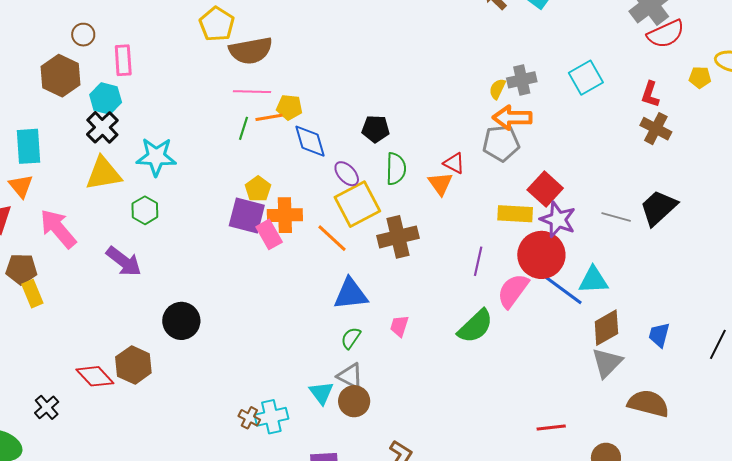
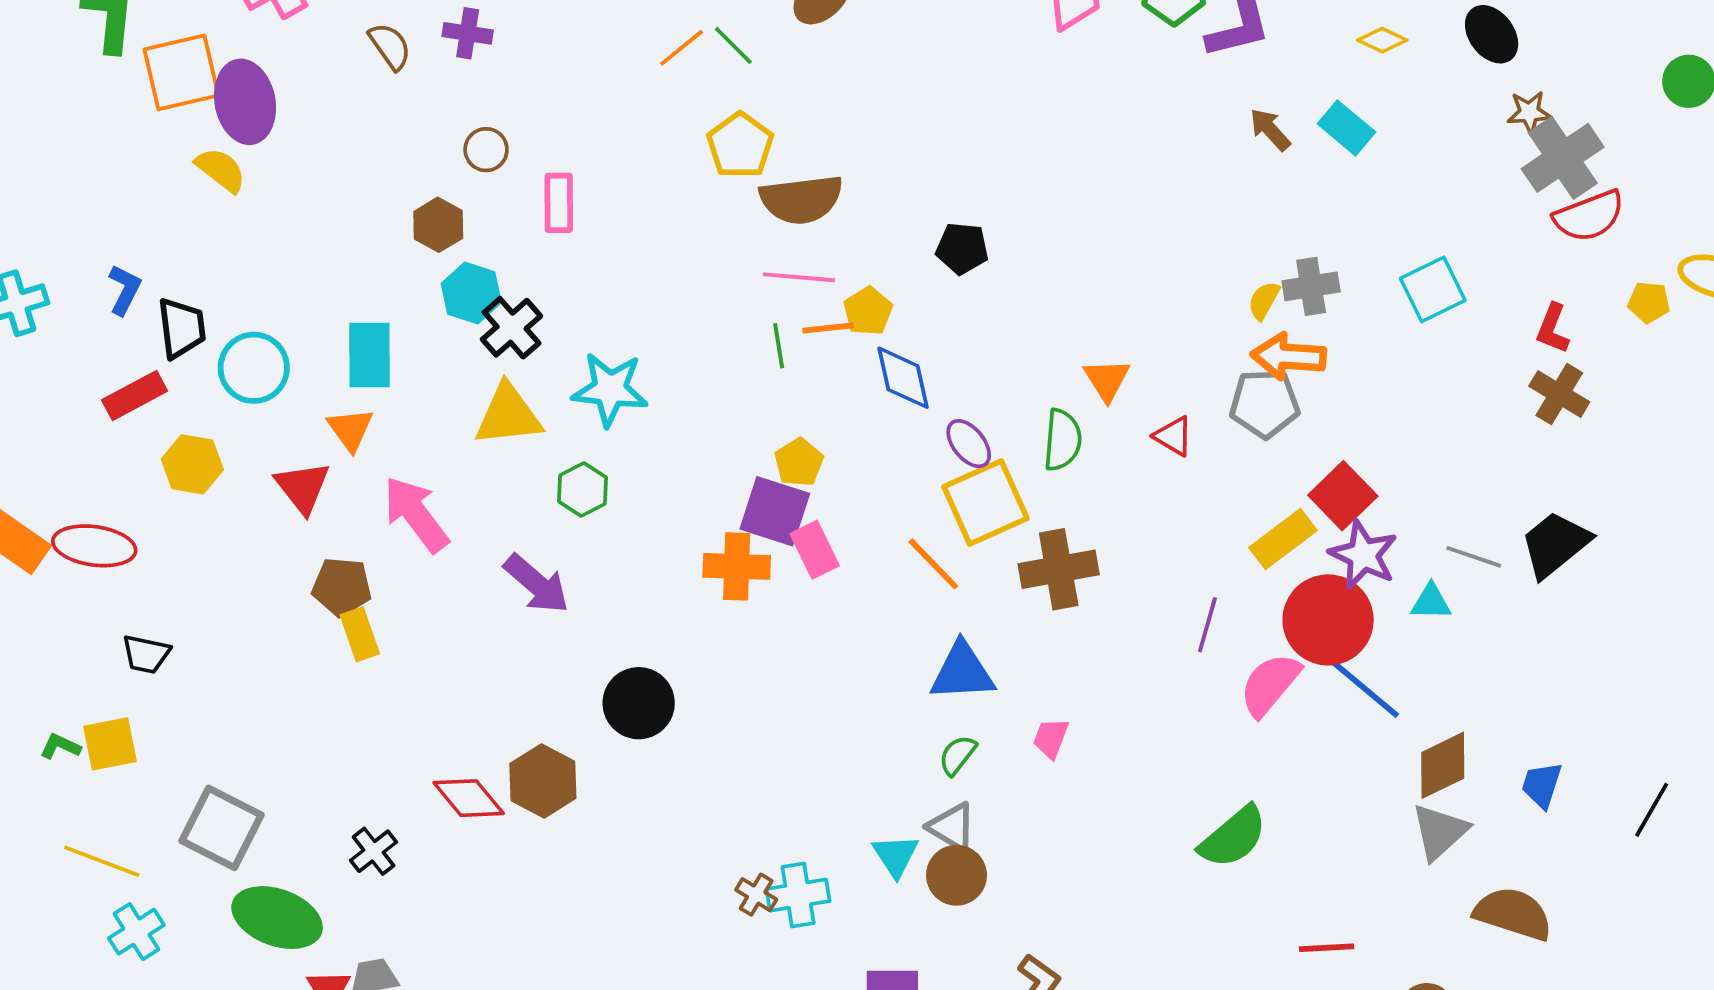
brown hexagon: (61, 76) -> (438, 225), size x0.7
cyan hexagon: (106, 99) -> (471, 293), moved
yellow pentagon: (289, 107) -> (868, 311), turned 30
green line: (243, 128) -> (779, 346), turned -30
black pentagon: (376, 129) -> (962, 248), moved
orange triangle: (440, 184) -> (1107, 380), moved
yellow rectangle: (515, 214) -> (1283, 539), turned -44
orange cross: (285, 215) -> (737, 566), moved
cyan triangle: (593, 280) -> (1431, 602), moved, size x0.7
green semicircle: (475, 326) -> (1233, 837), moved

